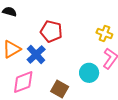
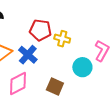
yellow cross: (104, 33) -> (62, 39), moved

